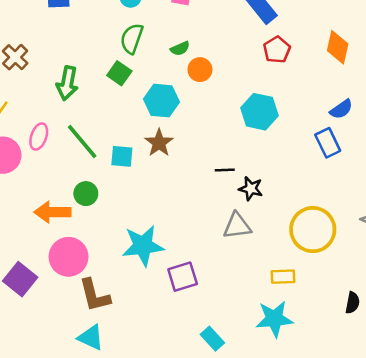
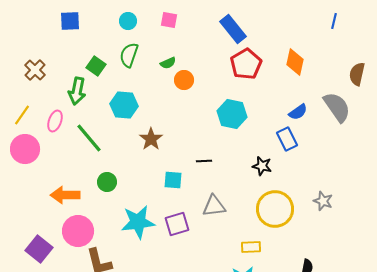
red pentagon: (277, 50) -> (246, 64), size x1.4
green square: (119, 73) -> (96, 66), moved
cyan hexagon: (161, 101) -> (124, 105), moved
pink ellipse: (39, 137) -> (55, 121), moved
cyan square: (122, 156) -> (173, 180), moved
black star: (251, 189) -> (262, 166), moved
green circle: (86, 194) -> (107, 182), moved
purple square: (183, 277) -> (177, 224), moved

